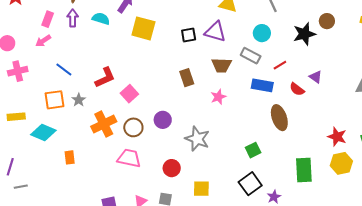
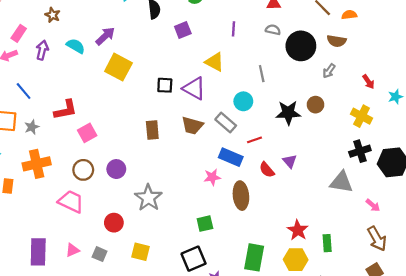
purple arrow: (73, 18) -> (42, 50), moved
pink star: (218, 97) -> (212, 177), moved
orange cross: (104, 124) -> (37, 164), moved

